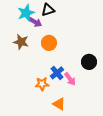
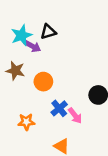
orange circle: (49, 43) -> (43, 82), moved
orange star: (42, 84) -> (26, 122), moved

